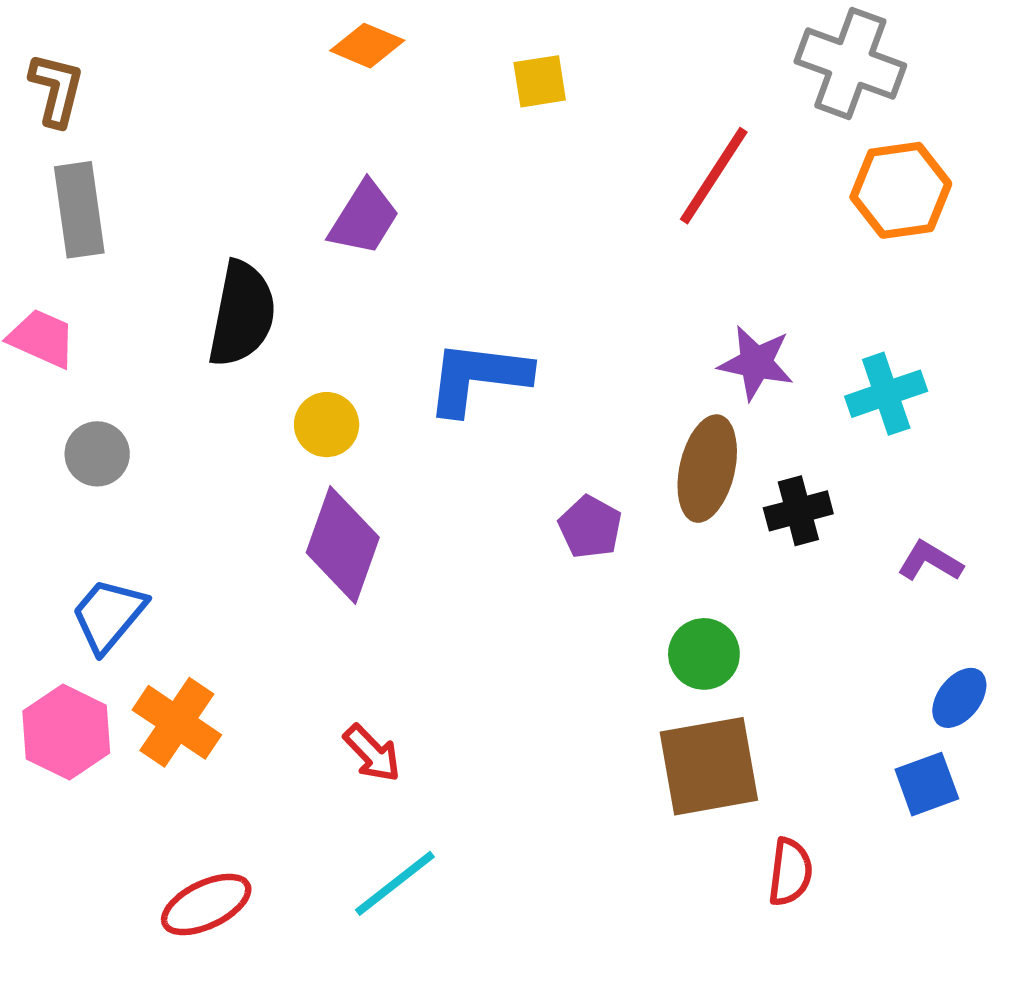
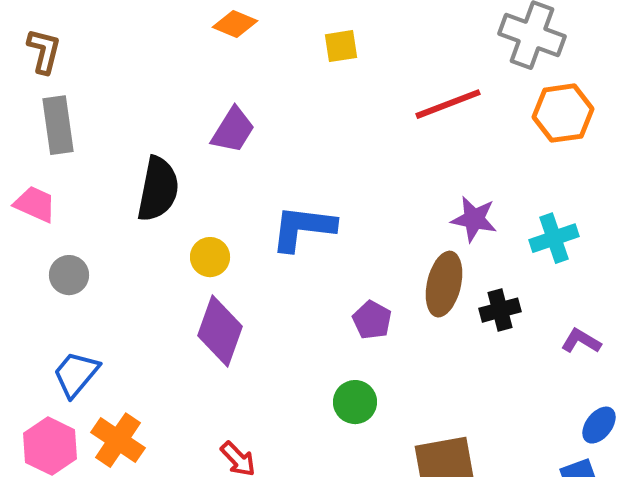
red line: (714, 176) -> (448, 104), turned 36
green circle: (704, 654) -> (355, 402), moved

